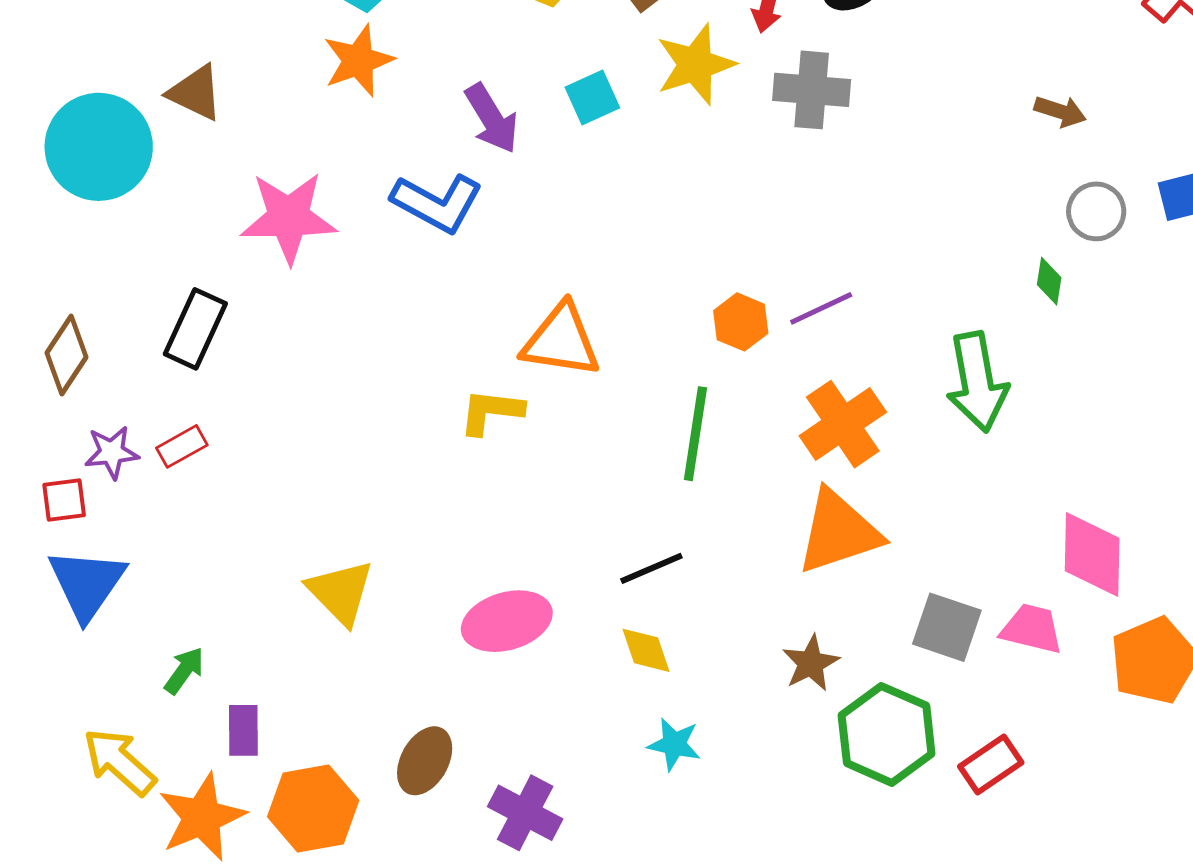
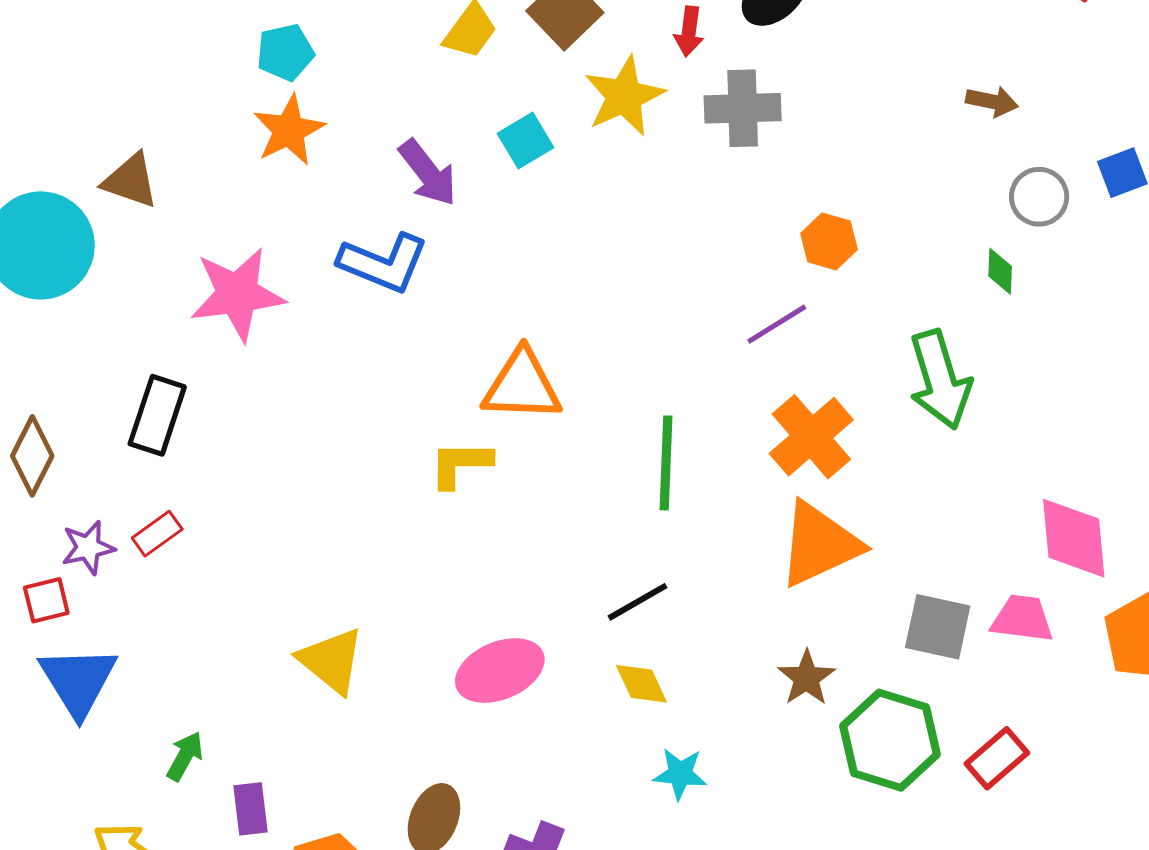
orange hexagon: (741, 322) -> (829, 241), moved

